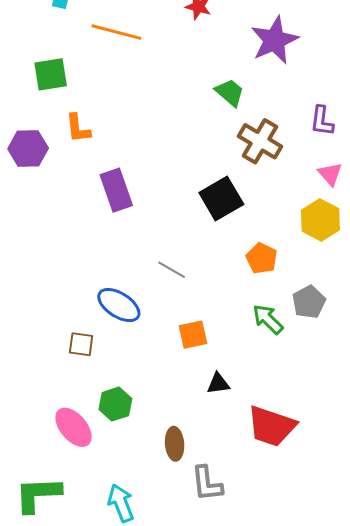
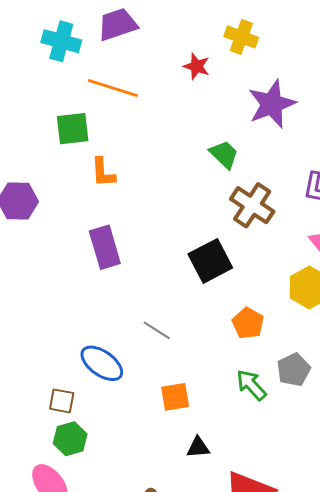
green square: (51, 74) -> (73, 129), moved
orange L-shape: (78, 128) -> (103, 172), moved
green hexagon: (115, 404) -> (70, 439), moved

